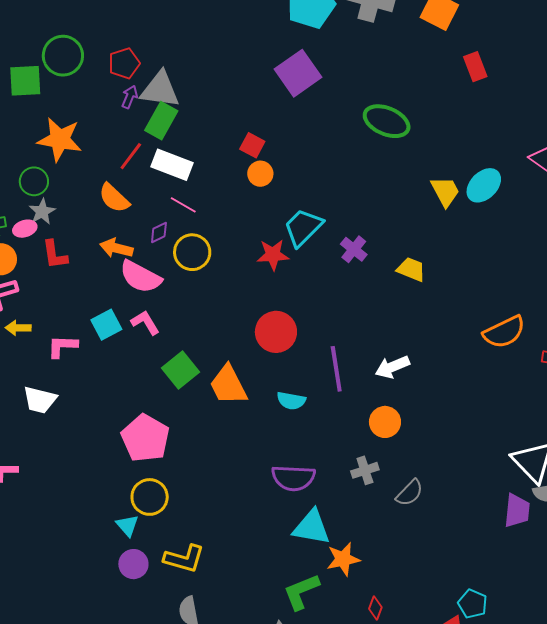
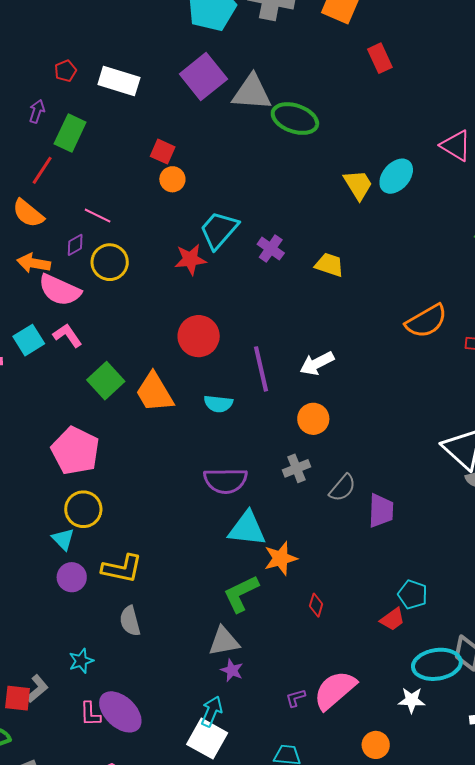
red pentagon: (124, 63) -> (65, 71), moved, size x0.7
gray triangle: (160, 90) -> (252, 92), moved
white rectangle: (172, 165) -> (119, 81), moved
purple trapezoid: (517, 511) -> (381, 511), moved

